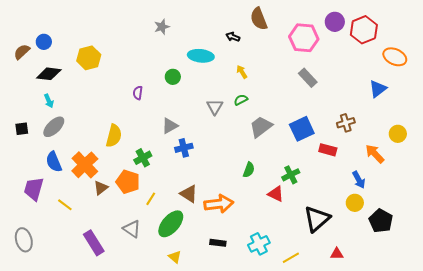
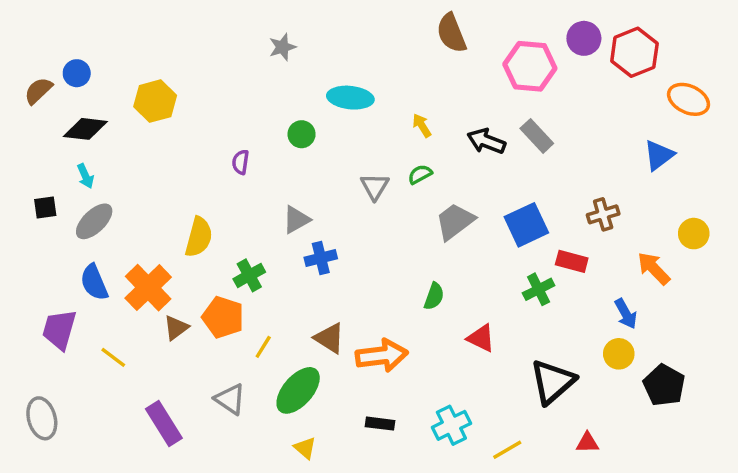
black arrow: (233, 37) -> (486, 141), moved, size x1.5
black square: (22, 129) -> (45, 207), moved
green cross: (291, 175) -> (539, 289), moved

